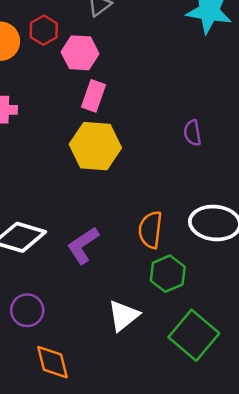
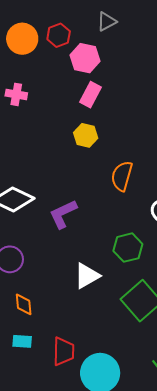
yellow hexagon: (95, 146) -> (86, 135), size x0.6
orange semicircle: (150, 230) -> (122, 176), moved
orange diamond: (53, 362) -> (24, 304), size x0.7

